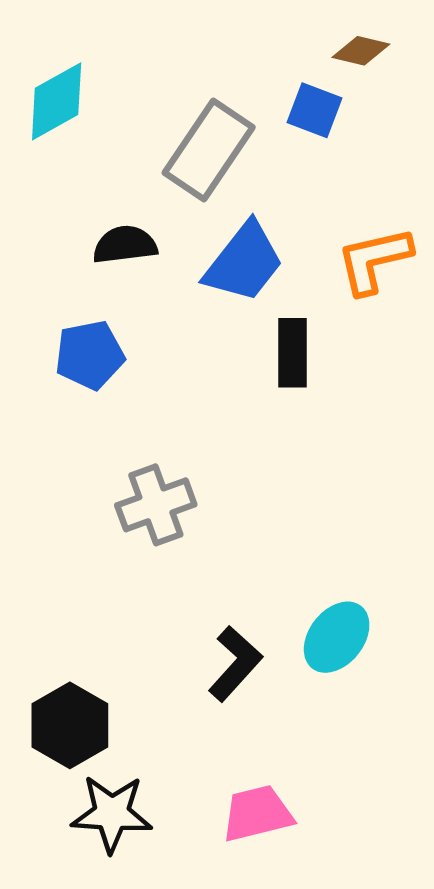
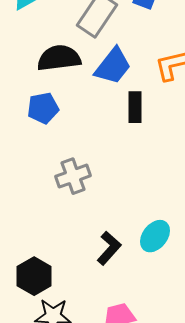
black semicircle: (125, 245) -> (59, 58), size x1.5

